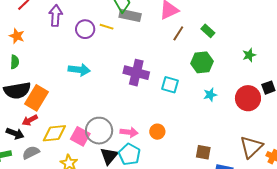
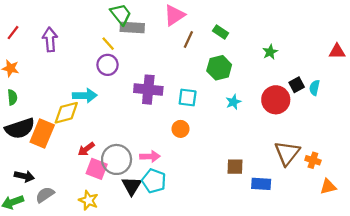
yellow line: (107, 27) -> (108, 44), turned 40
purple circle: (85, 29) -> (108, 65), moved
red arrow: (30, 120) -> (86, 149), moved
orange circle: (157, 132) -> (180, 129), moved
yellow diamond: (54, 133) -> (66, 113), moved

